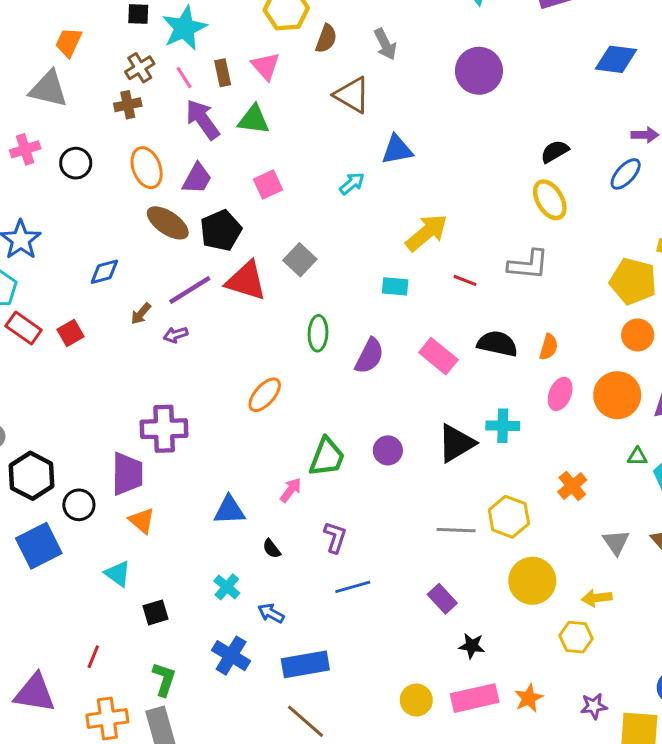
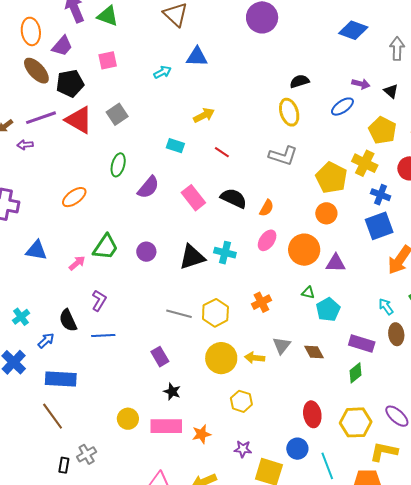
yellow arrow: (427, 233) -> (204, 115), size x0.7
gray L-shape: (528, 265) -> (283, 156), moved
blue triangle: (229, 510) -> (36, 250), moved
black semicircle: (272, 549) -> (68, 320), moved, size x1.6
yellow arrow: (597, 598) -> (255, 358), moved
blue arrow: (271, 613) -> (46, 341), turned 96

